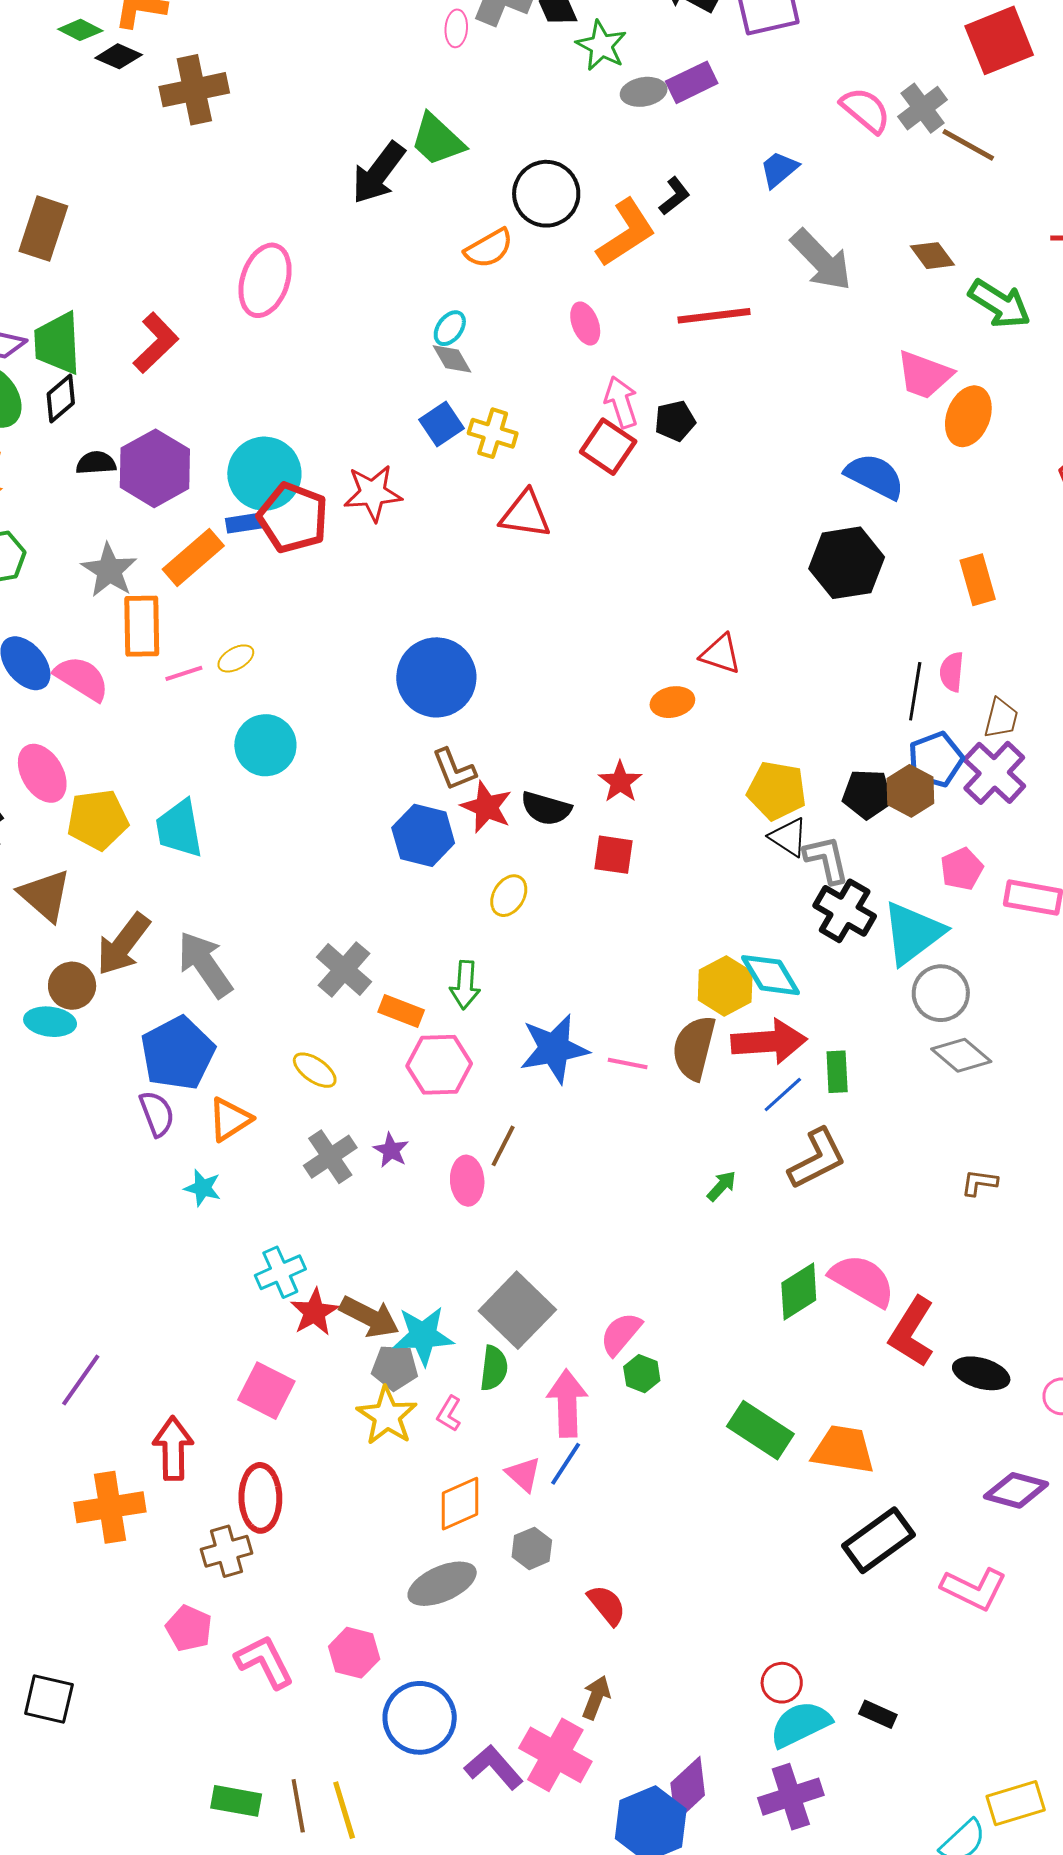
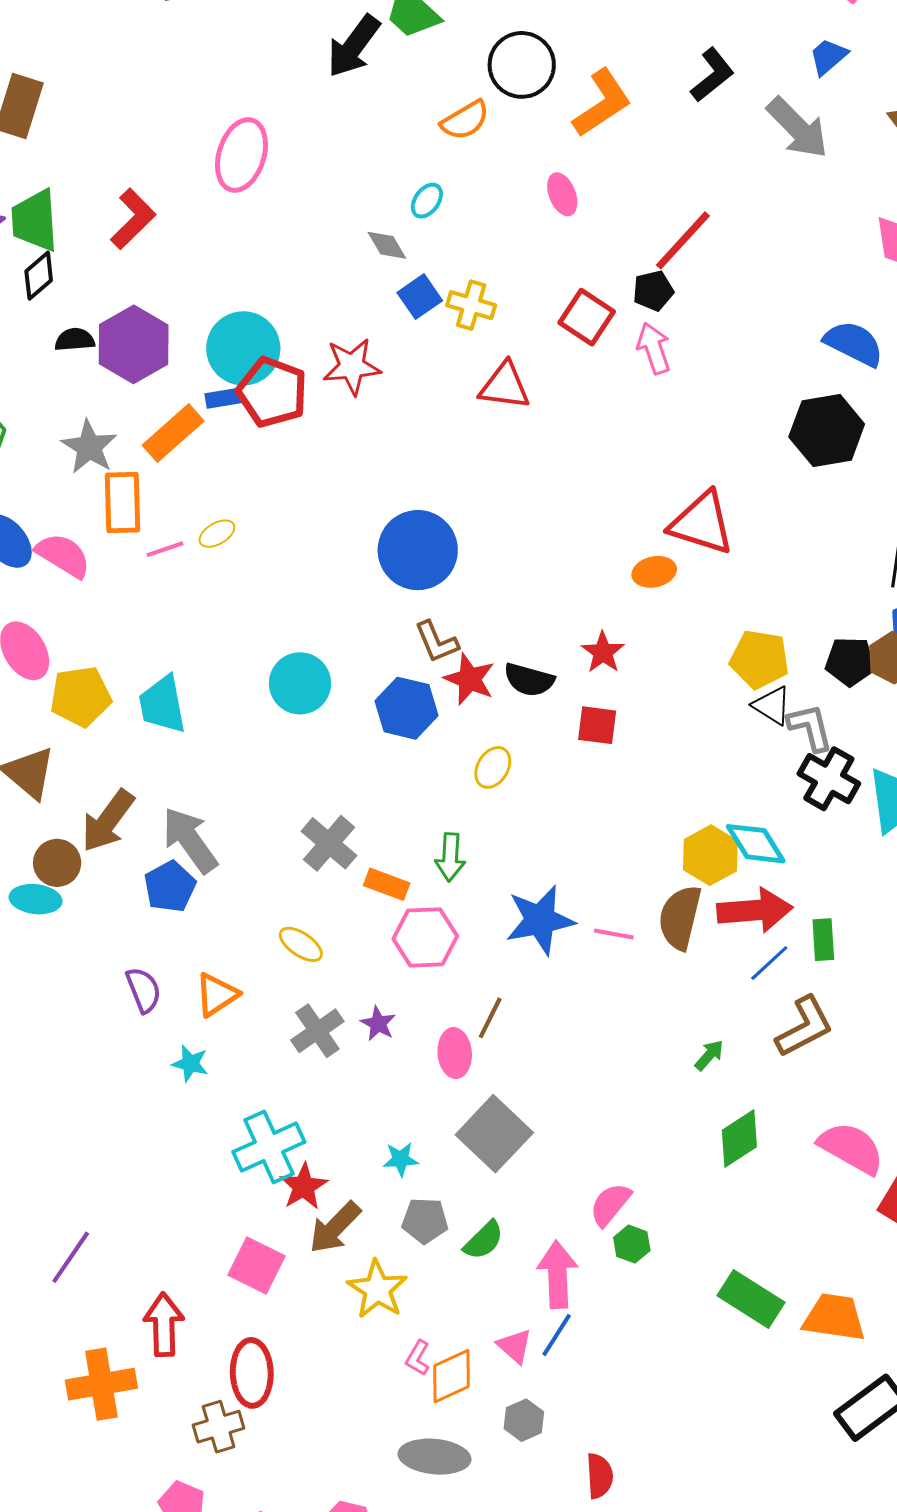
blue trapezoid: (779, 169) -> (828, 57), moved
black L-shape: (674, 196) -> (712, 75), moved, size x1.4
red line: (714, 316) -> (683, 240), moved, turned -40
gray diamond: (452, 359) -> (387, 245), moved
pink arrow: (621, 402) -> (654, 348), moved
red triangle: (721, 654) -> (702, 523), size x1.6
cyan circle: (265, 745) -> (300, 683), moved
blue pentagon: (178, 1053) -> (170, 887), moved, size x0.7
cyan cross: (280, 1272) -> (269, 1147), size x1.4
green diamond: (799, 1291) -> (739, 1139), moved
gray square: (517, 1310) -> (494, 1134), moved
brown arrow: (369, 1317) -> (335, 1227), moved, turned 108
cyan star: (423, 1336) -> (401, 1159), moved, size x0.6
gray pentagon: (395, 1368) -> (425, 1221), moved
green semicircle: (494, 1368) -> (484, 1240), turned 39
pink L-shape: (449, 1414) -> (418, 1358), moved
gray ellipse: (442, 1584) -> (435, 1457), turned 30
red semicircle: (607, 1605) -> (600, 1476), turned 36

